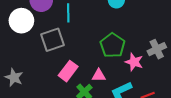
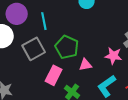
green pentagon: (112, 45) -> (67, 47), moved
pink triangle: (99, 75) -> (85, 65), moved

